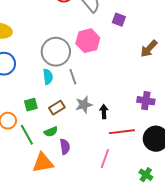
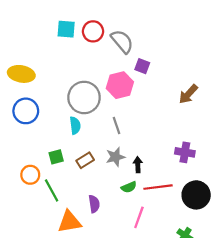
purple square: (119, 20) -> (142, 66), moved
gray line: (73, 77) -> (117, 125), moved
green semicircle: (51, 132) -> (129, 187), moved

